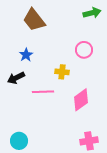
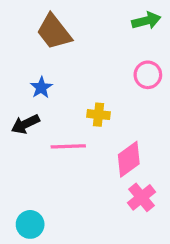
pink circle: (84, 50) -> (148, 75), moved
pink cross: (89, 141) -> (142, 197), moved, turned -30

